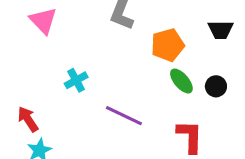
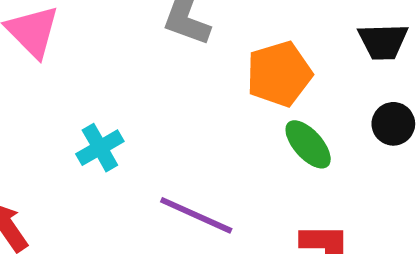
black circle: (216, 86) -> (393, 124), moved

